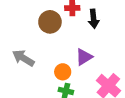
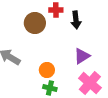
purple triangle: (84, 57) -> (82, 56), moved

